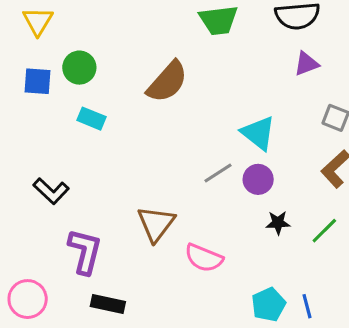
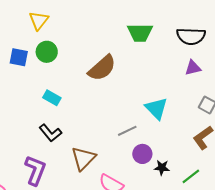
yellow triangle: (38, 21) -> (39, 20), moved
cyan rectangle: (92, 119) -> (52, 98), moved
purple circle: (258, 179) -> (142, 154), moved
black L-shape: (51, 191) -> (50, 133), moved

